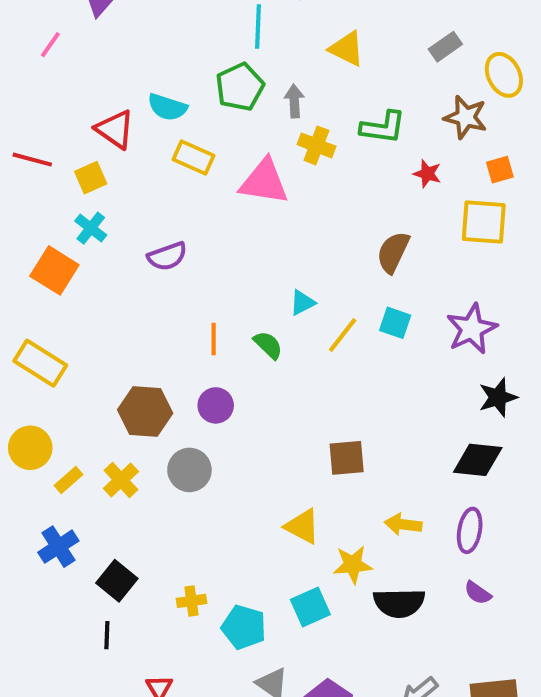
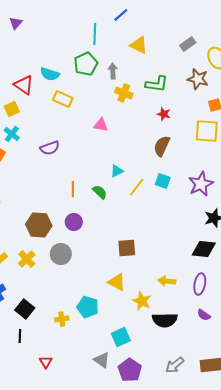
red star: (427, 174) -> (164, 114), moved
pink triangle: (264, 182) -> (101, 125), moved, size x0.6
brown square: (347, 458) -> (127, 248), moved
yellow star: (353, 565) -> (142, 301), turned 30
cyan square: (310, 607) -> (121, 337), moved
cyan pentagon: (244, 627) -> (88, 307), moved

